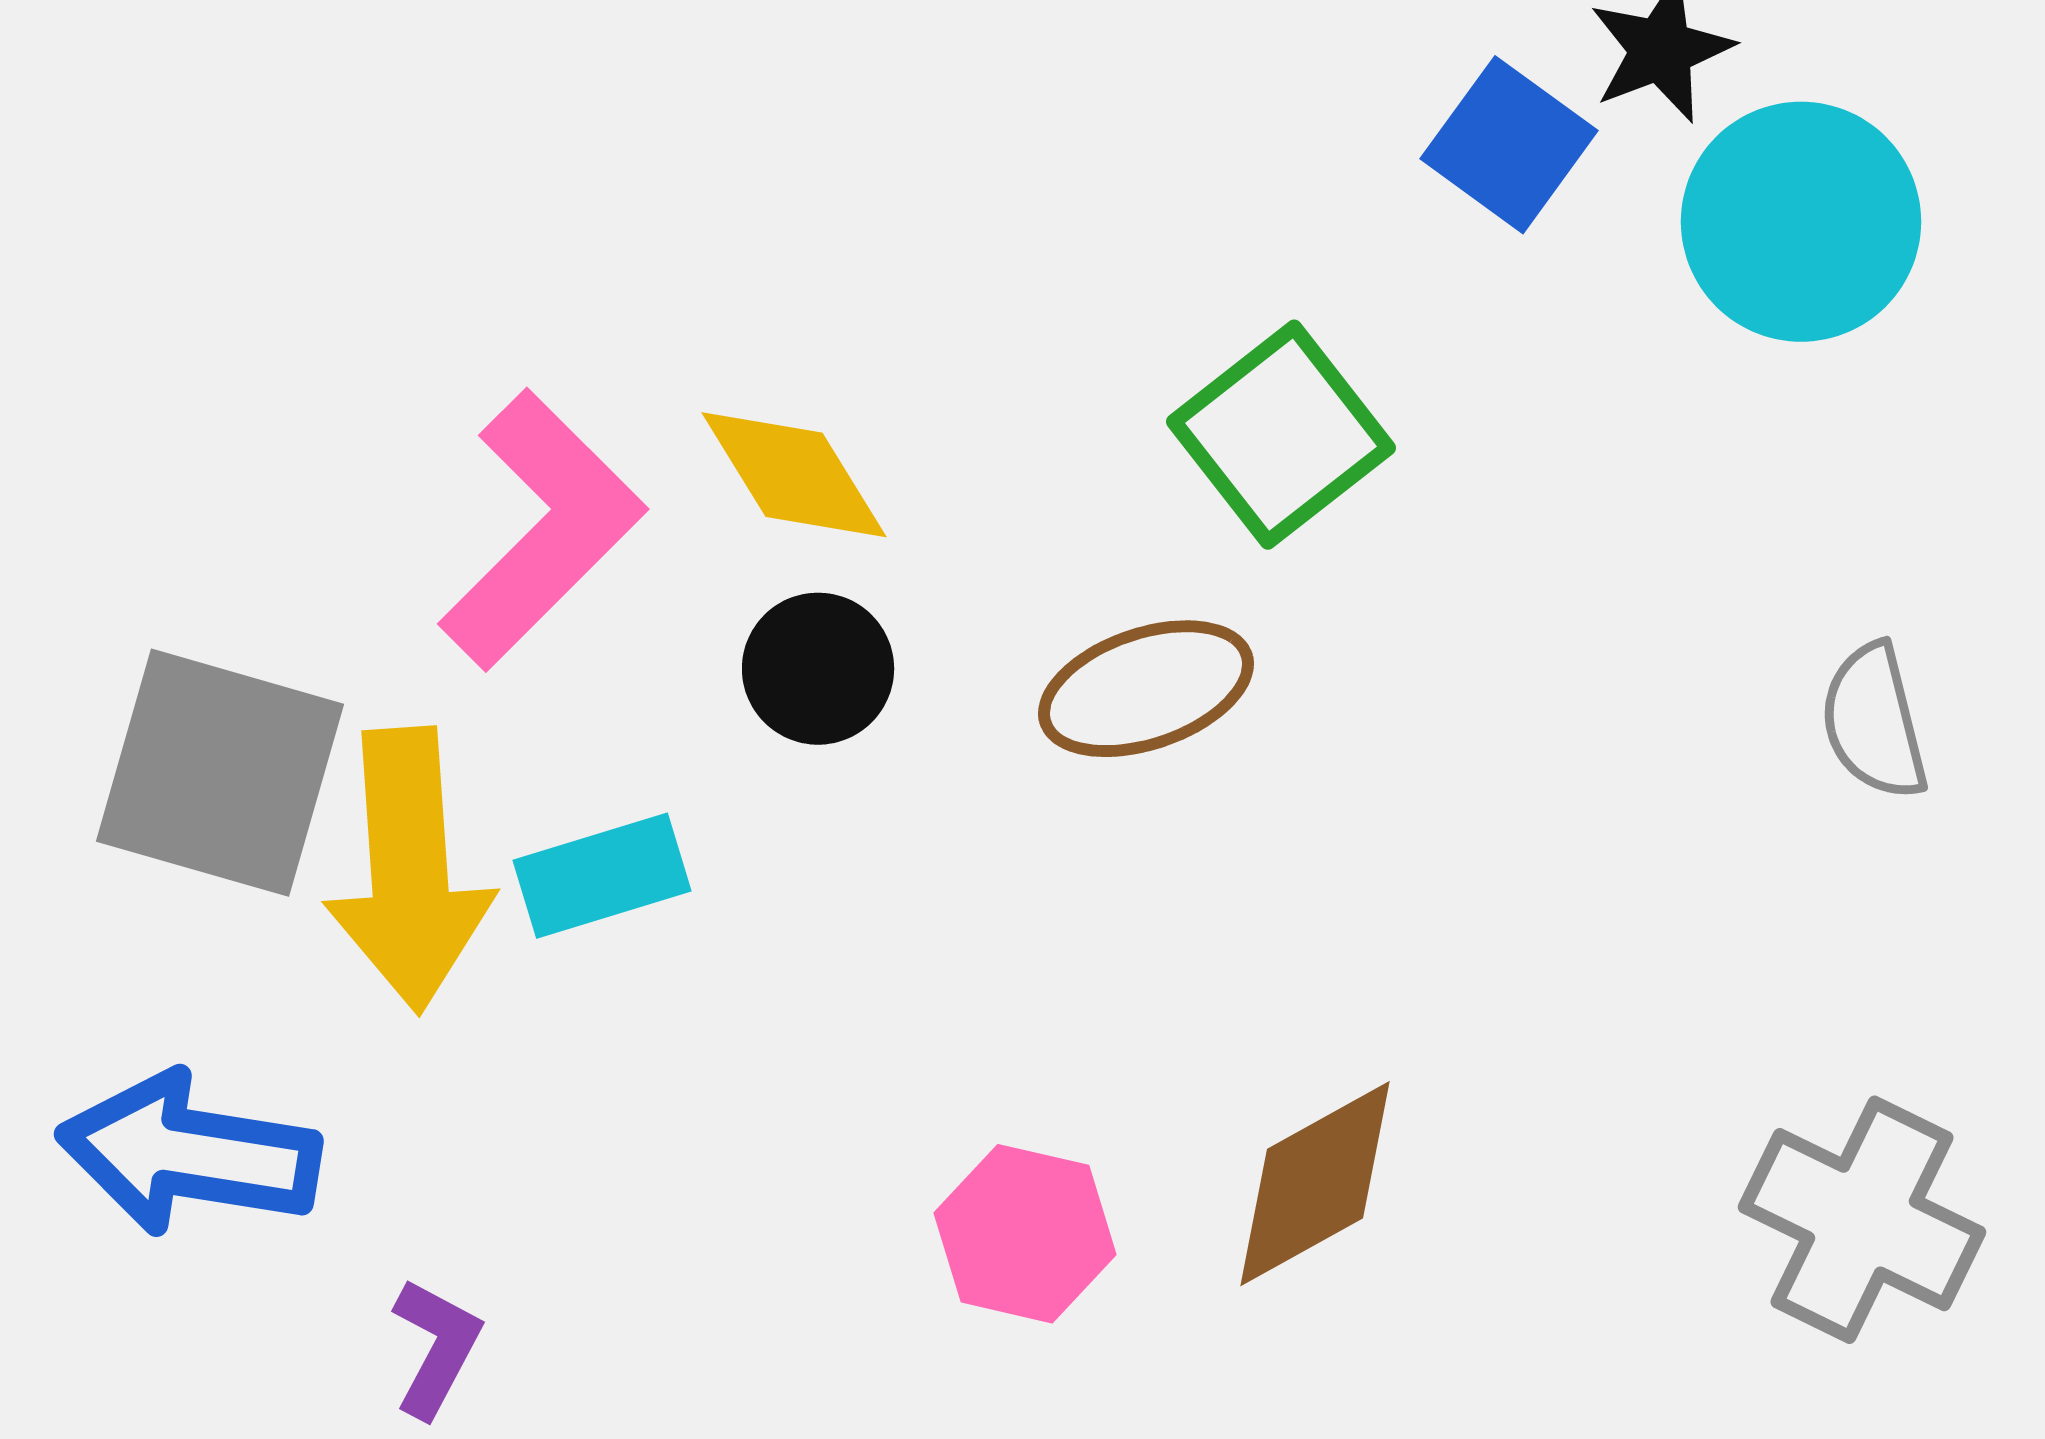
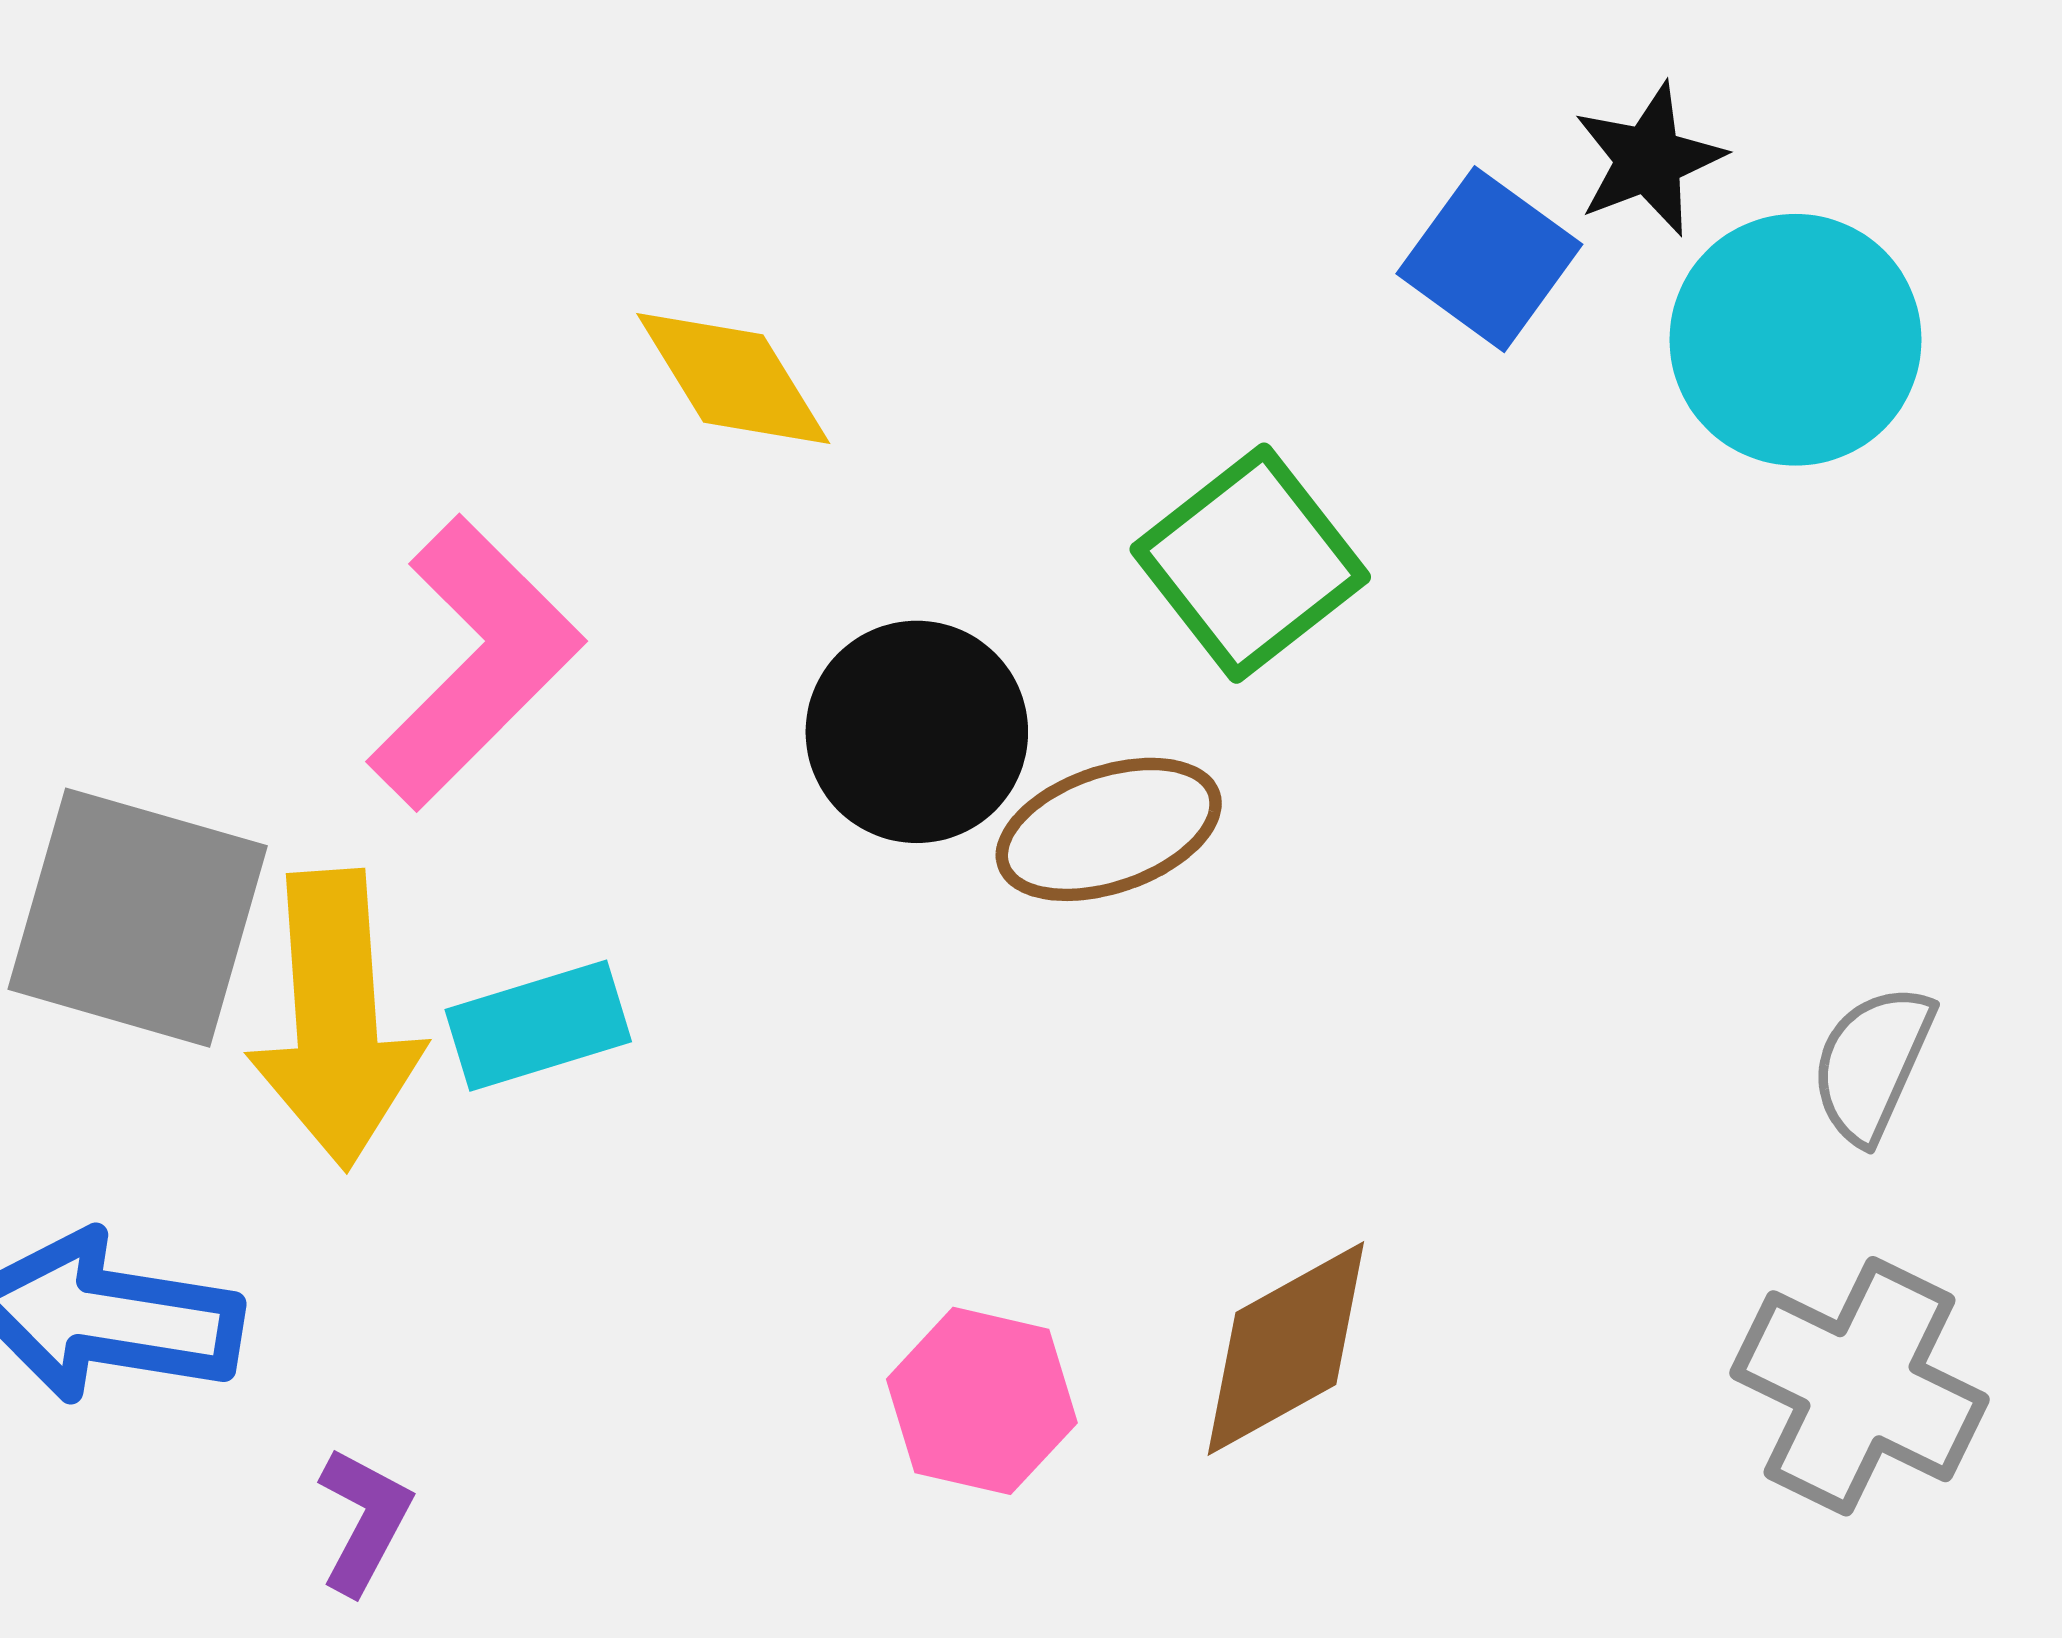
yellow diamond: (794, 475) -> (733, 379), moved
black circle: (818, 669) -> (917, 732), moved, size x1.4
gray semicircle: (1874, 722) -> (1872, 1063), moved, turned 38

